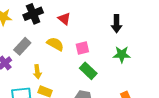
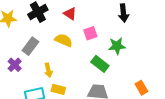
pink square: (82, 48) -> (90, 33), moved
green star: (122, 54) -> (117, 46), moved

